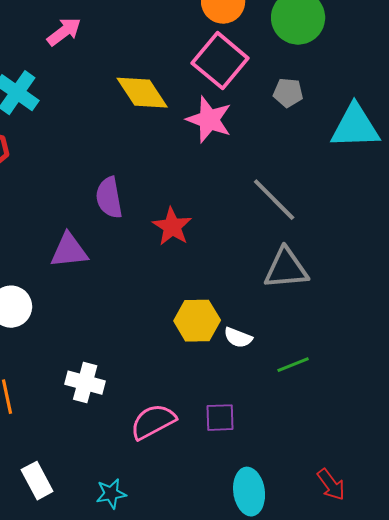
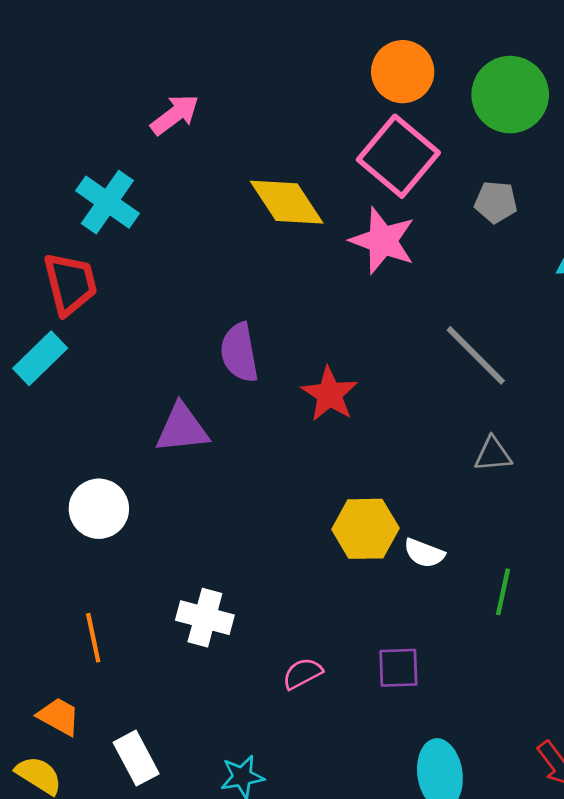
gray triangle: (286, 269) -> (493, 454), size x0.6
green line: (293, 365) -> (503, 592), turned -56
pink semicircle: (153, 422) -> (302, 674), size x0.6

